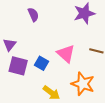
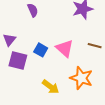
blue square: (42, 63) -> (41, 50), moved

